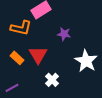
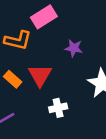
white cross: (52, 80) -> (58, 108), turned 32

